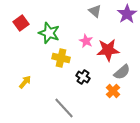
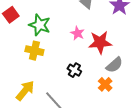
yellow cross: (61, 58) -> (34, 51), moved
yellow arrow: (25, 82) -> (25, 91), moved, size x1.5

